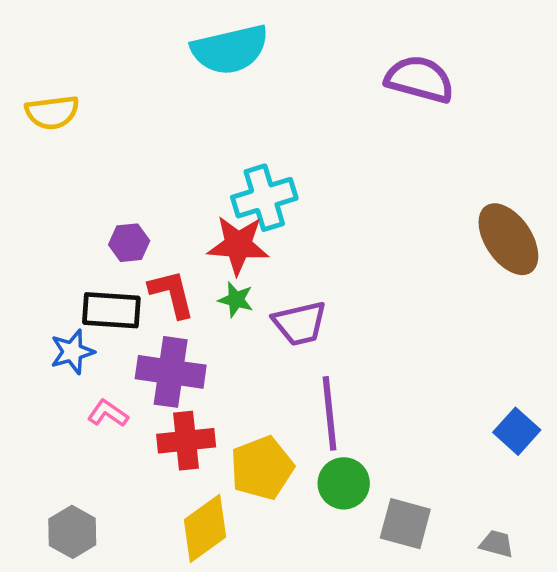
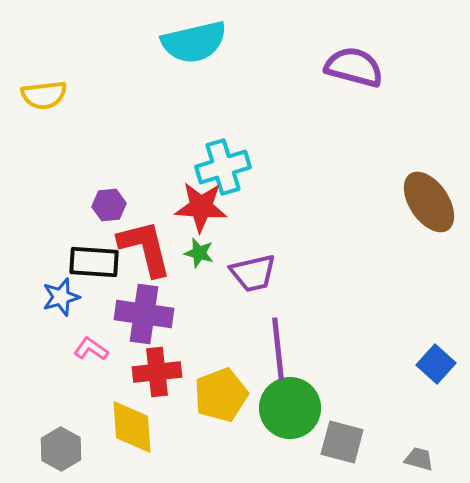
red L-shape: (172, 294) -> (145, 248), size x1.4
green circle: (344, 483) -> (290, 408), size x1.4
yellow diamond: (205, 528) -> (132, 427), moved, turned -58

